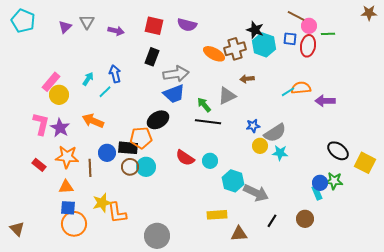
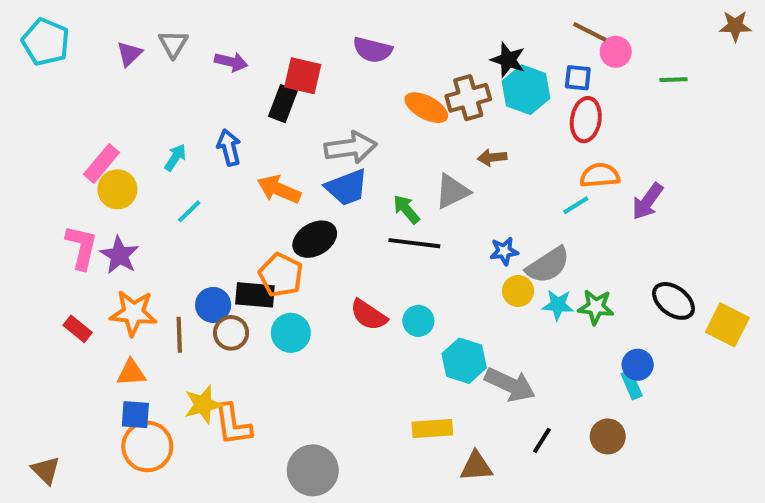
red square: (154, 26) -> (303, 76), moved
green line: (328, 34) -> (673, 80), moved
red ellipse: (308, 46) -> (586, 120), moved
black rectangle: (152, 57) -> (283, 104), moved
cyan line: (105, 92) -> (189, 211), moved
cyan line: (288, 92) -> (576, 205), moved
purple arrow: (325, 101) -> (648, 201), turned -54
orange arrow: (93, 121) -> (279, 189), moved
orange pentagon: (141, 138) -> (281, 275), turned 30
brown circle: (130, 167) -> (231, 333), moved
green star: (334, 181) -> (596, 307), moved
brown triangle: (17, 229) -> (46, 470), moved

